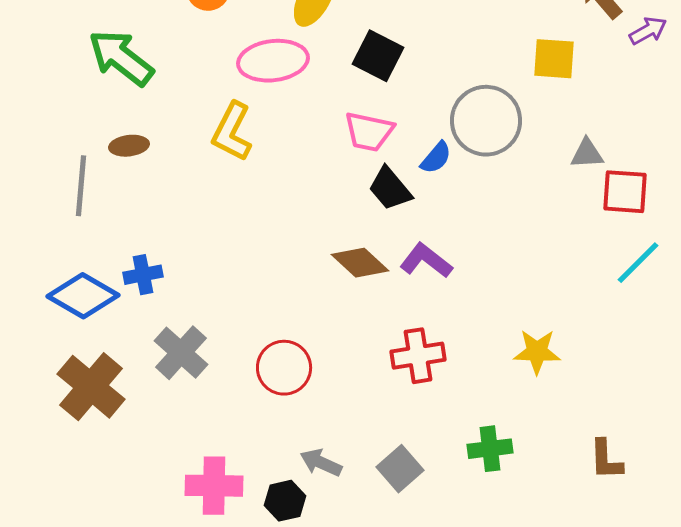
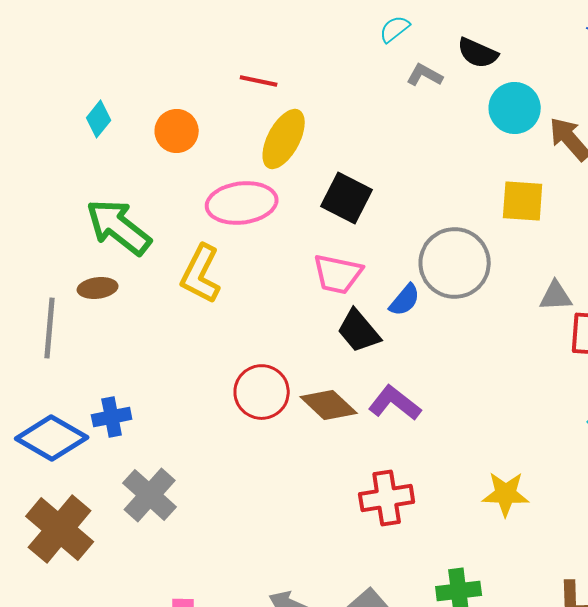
green arrow: (121, 58) -> (119, 227), moved
red circle: (284, 368) -> (262, 392), moved

